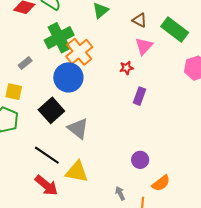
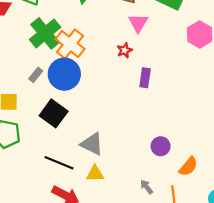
gray rectangle: (25, 63) -> (36, 75), moved
gray triangle: (78, 128) -> (92, 144), moved
yellow triangle: (77, 172) -> (95, 174), size x0.7

